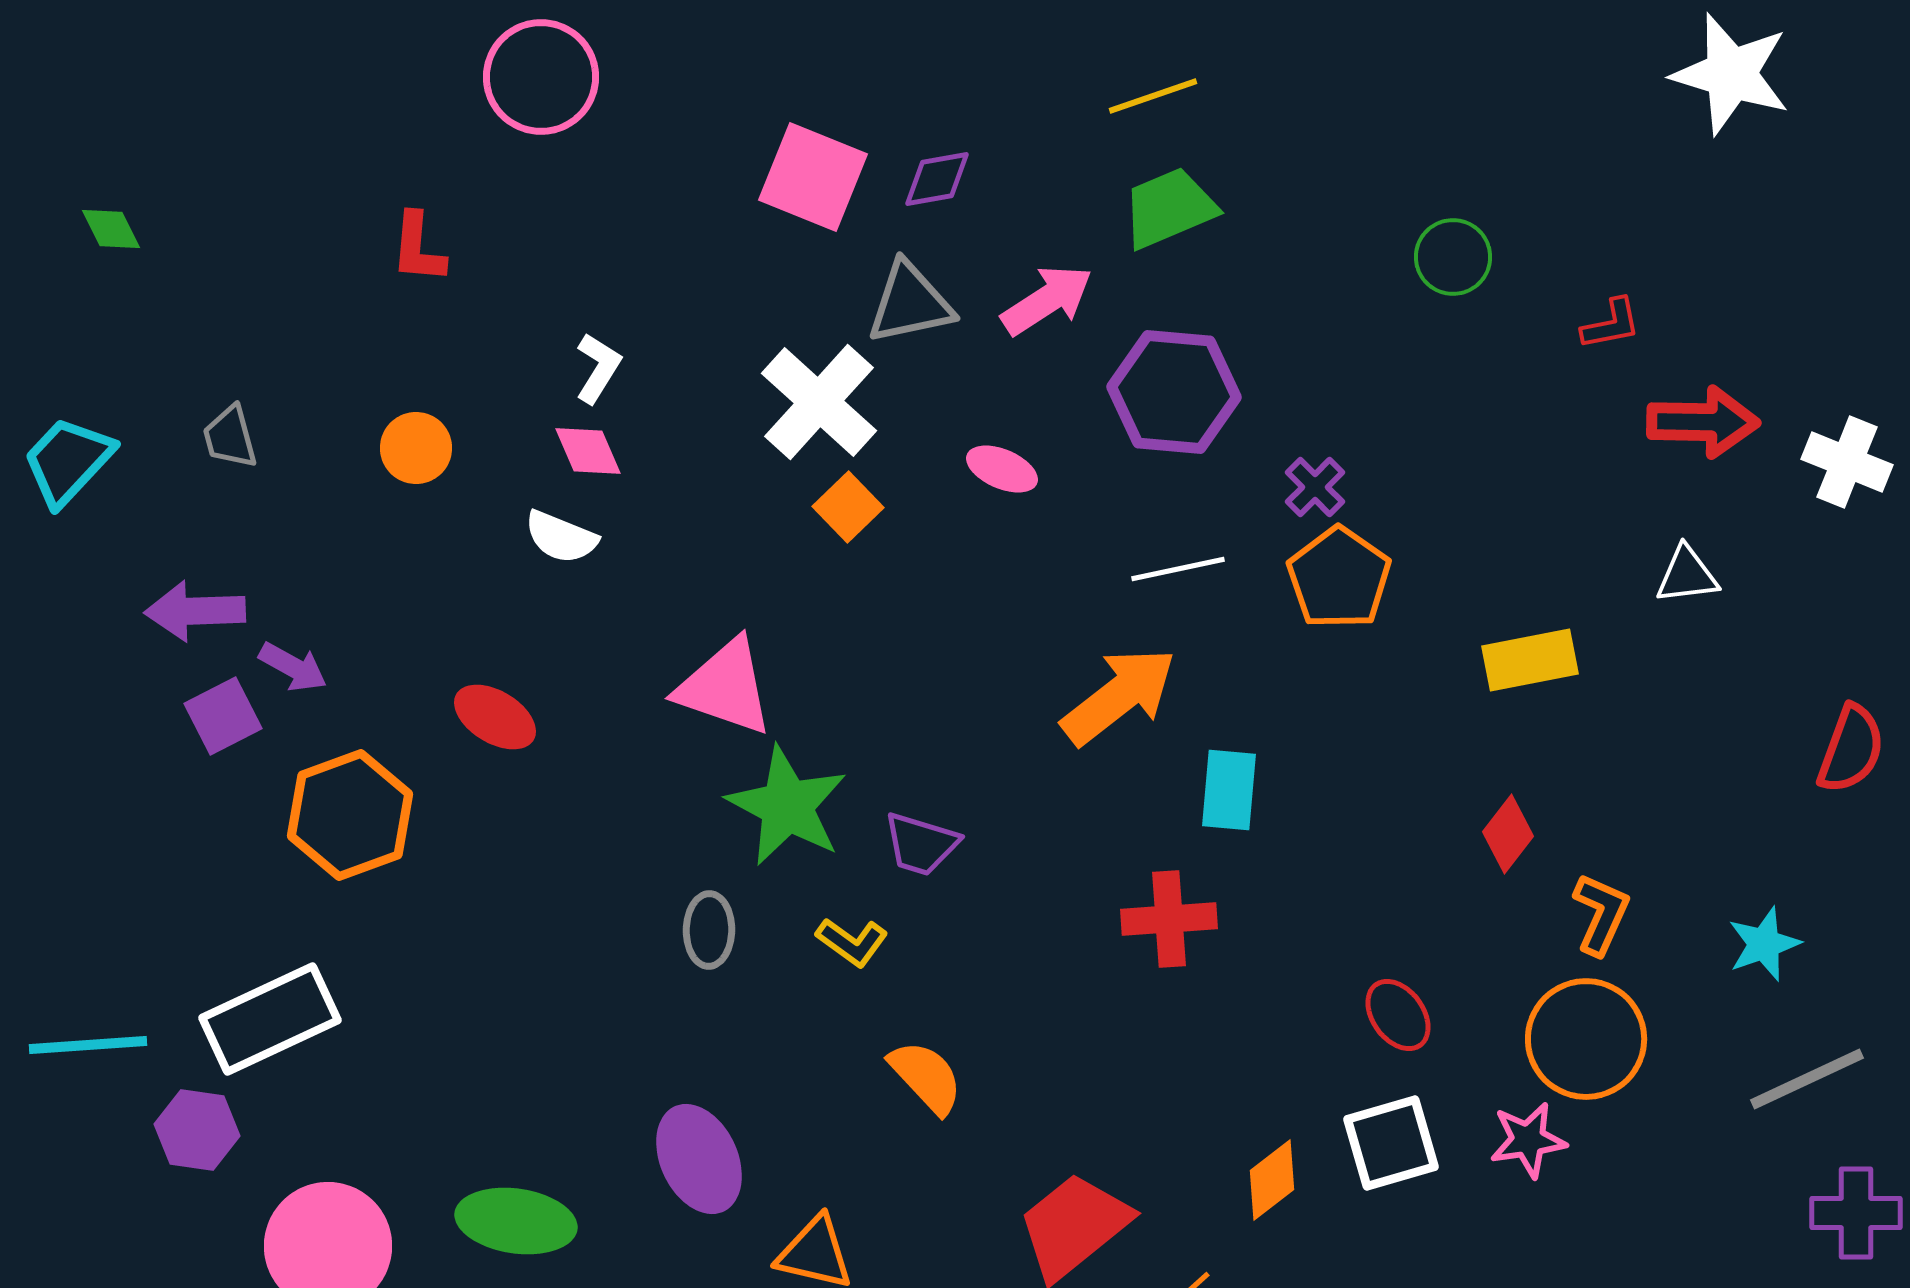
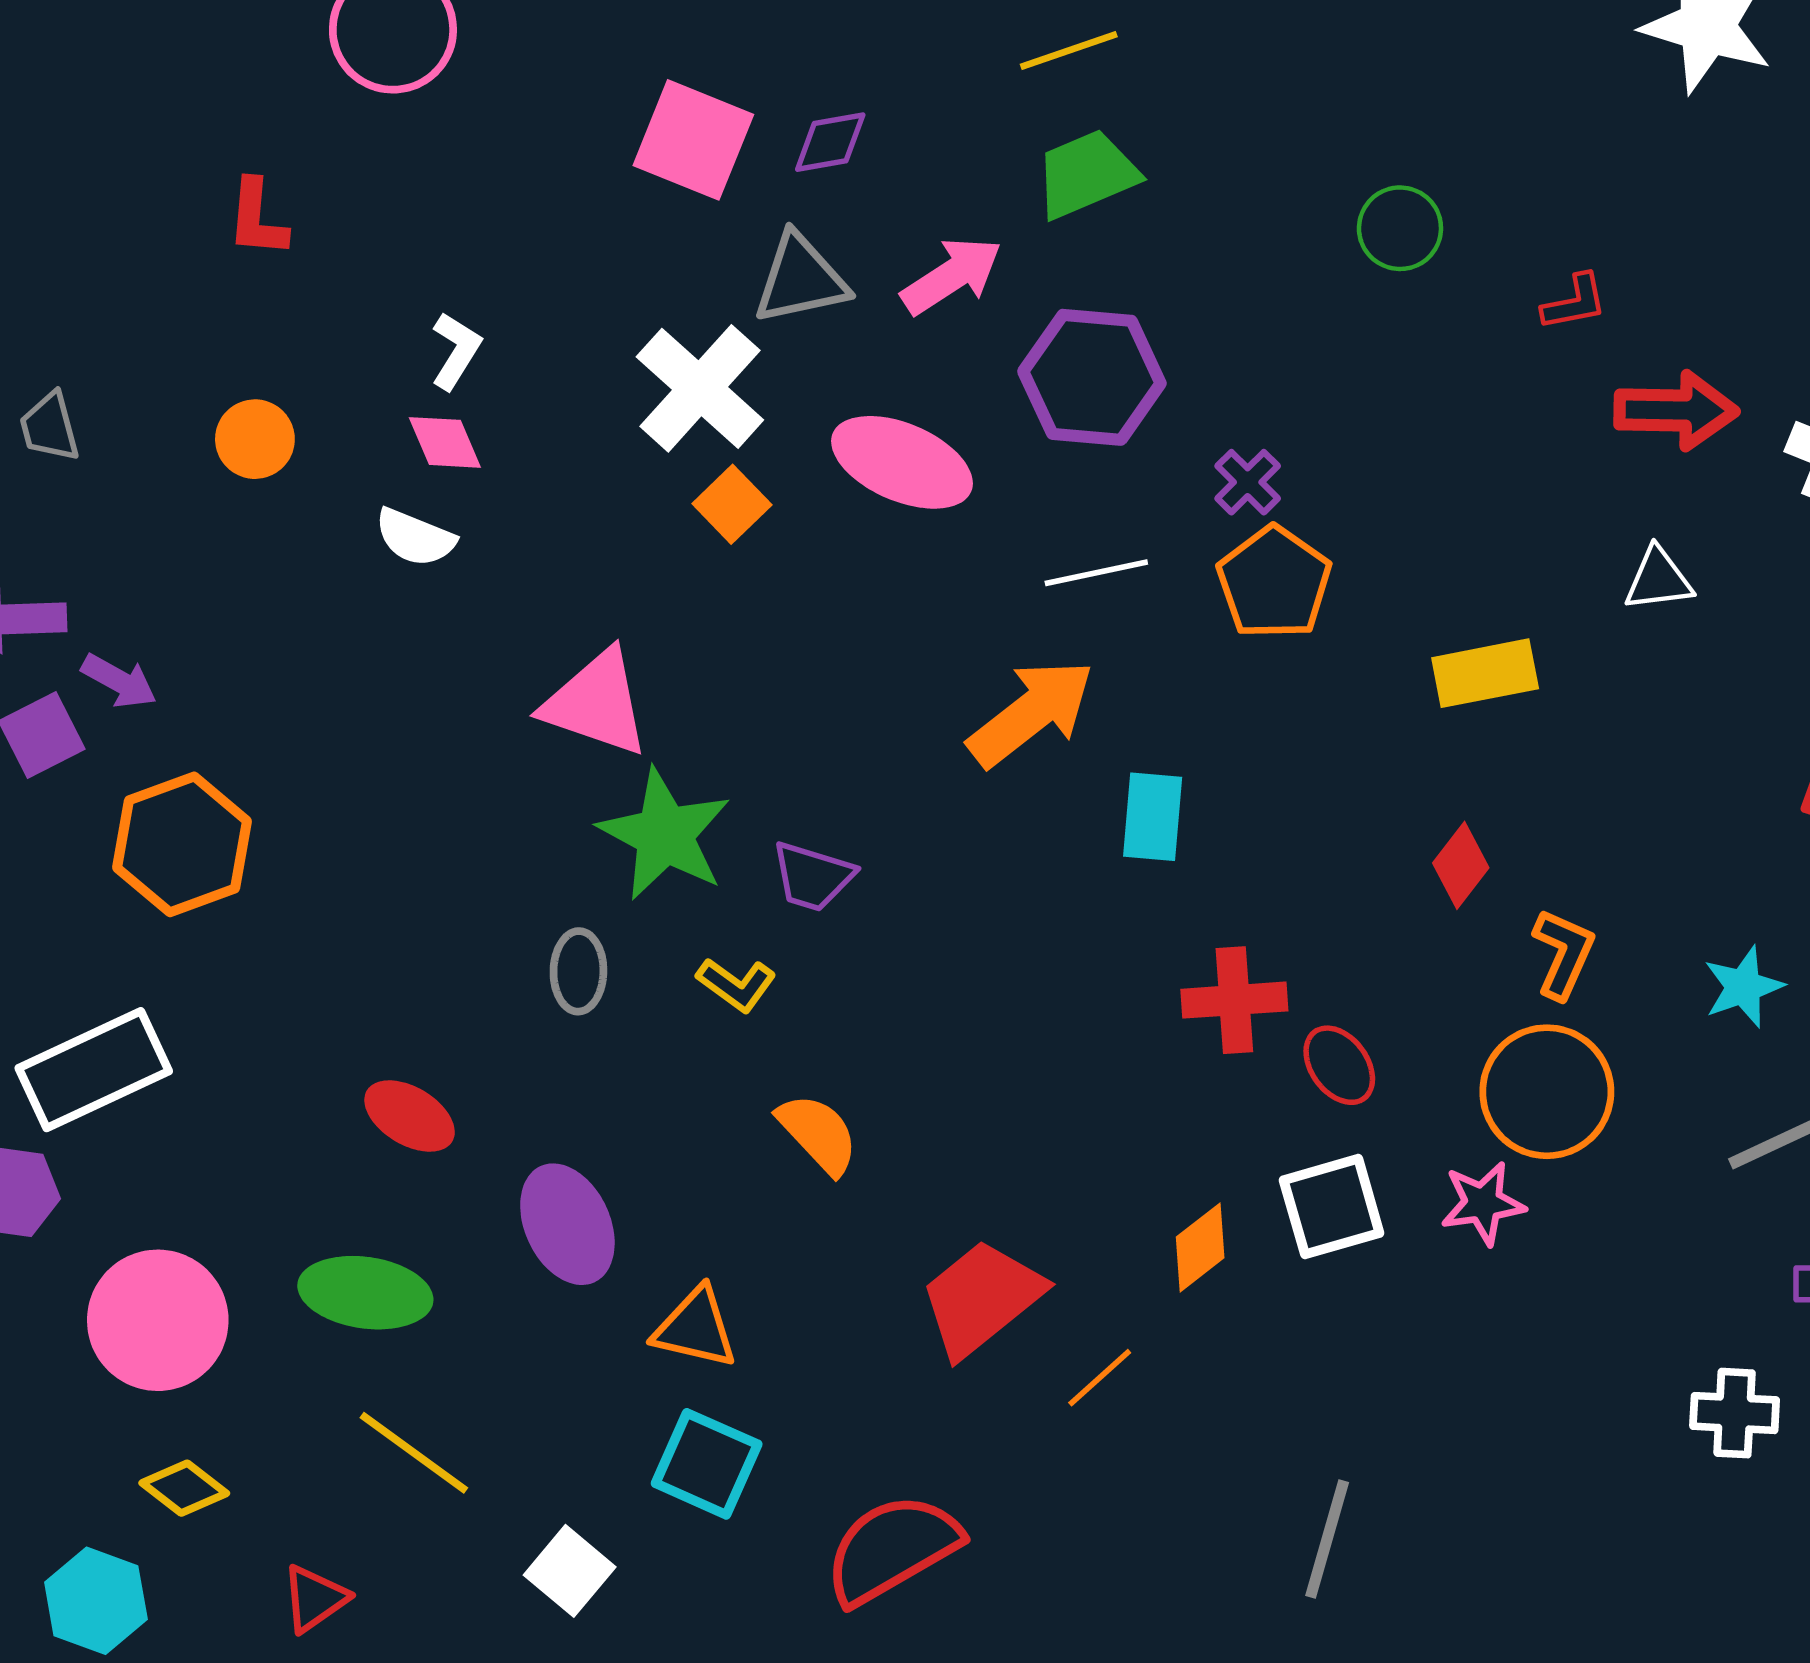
pink ellipse: (1002, 469) -> (902, 462), size x1.8
red ellipse: (495, 717) -> (410, 1116), moved
red cross: (1169, 919) -> (1234, 1000), moved

